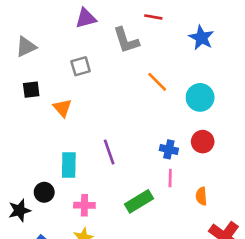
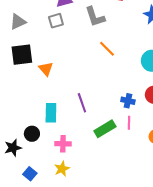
gray square: (81, 66) -> (56, 21), moved
orange line: (157, 82) -> (107, 49), moved
black square: (31, 90) -> (22, 55), size x1.6
green rectangle: (139, 201) -> (105, 129), moved

